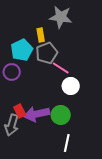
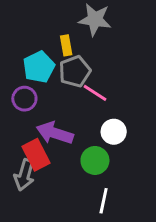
white circle: (71, 86) -> (114, 132), moved
red rectangle: (20, 111) -> (36, 155), size x1.5
purple arrow: (37, 114) -> (55, 133), moved, turned 30

